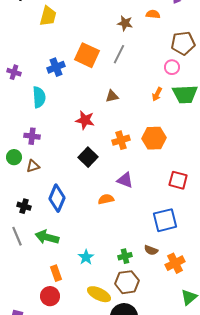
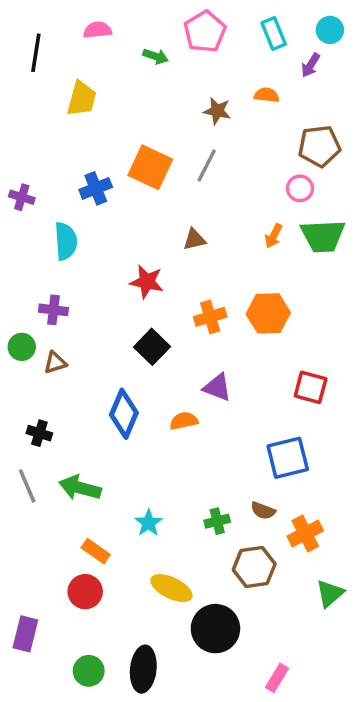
blue diamond: (57, 198) -> (124, 414), moved
orange rectangle: (56, 273) -> (96, 551), turned -35
brown hexagon: (127, 282) -> (254, 567), moved

